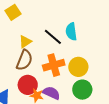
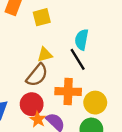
cyan semicircle: (71, 32) -> (82, 40), moved

